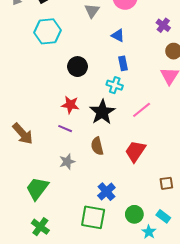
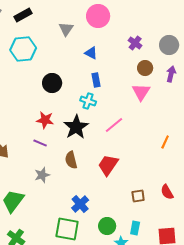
cyan rectangle: (163, 216) -> (135, 228), turned 64

